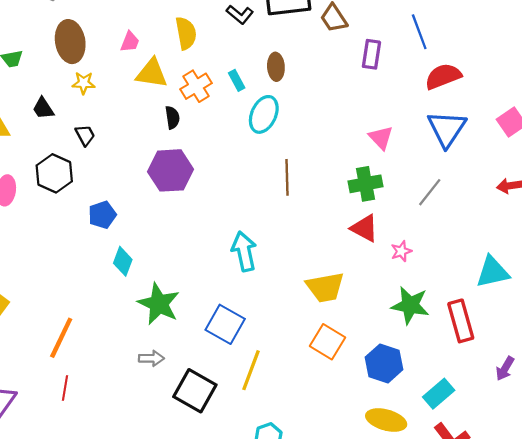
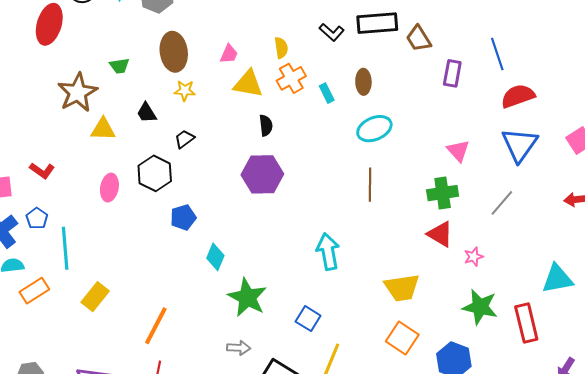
yellow semicircle: (186, 33) -> (281, 48), size x0.7
orange cross: (196, 86) -> (291, 78), moved
cyan ellipse: (264, 114) -> (374, 129), moved, turned 40
black trapezoid: (85, 135) -> (184, 139), turned -100
blue pentagon: (102, 215) -> (183, 217), moved
blue square: (225, 324) -> (308, 319), size x0.7

